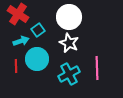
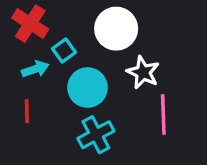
white star: (69, 43) -> (143, 72), moved
cyan circle: (37, 59) -> (88, 88), moved
cyan cross: (69, 74) -> (96, 135), moved

